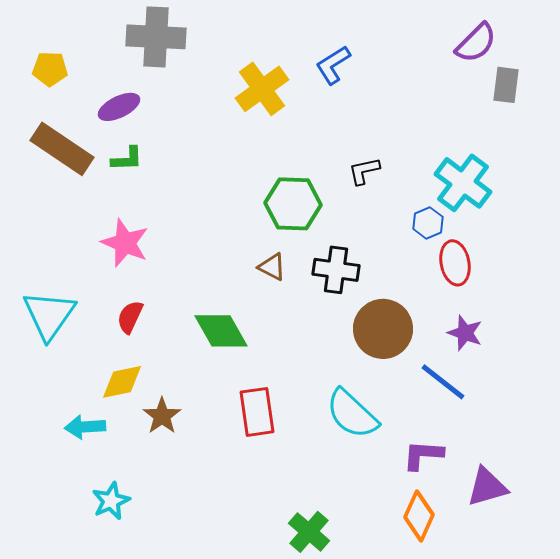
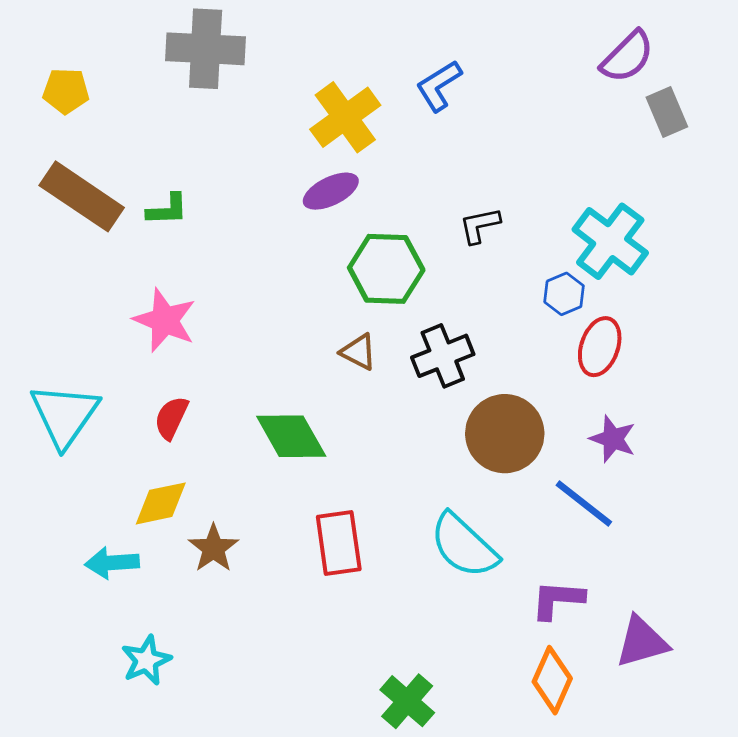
gray rectangle: (506, 85) -> (667, 112), turned -30
purple ellipse: (119, 107) -> (331, 191), moved
red ellipse: (455, 263) -> (600, 347), turned 30
black cross: (336, 270) -> (443, 356), turned -30

